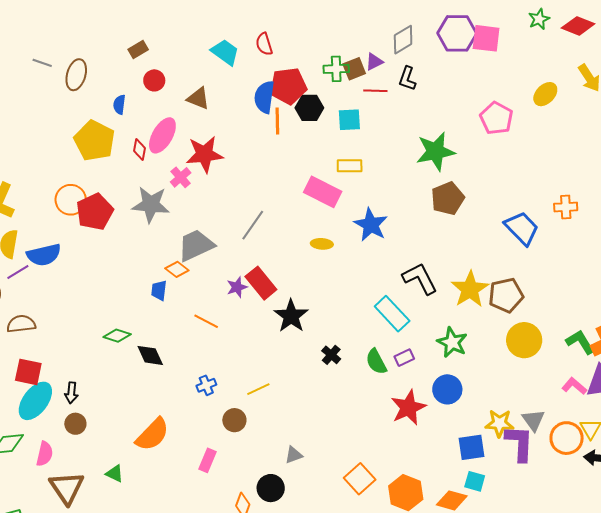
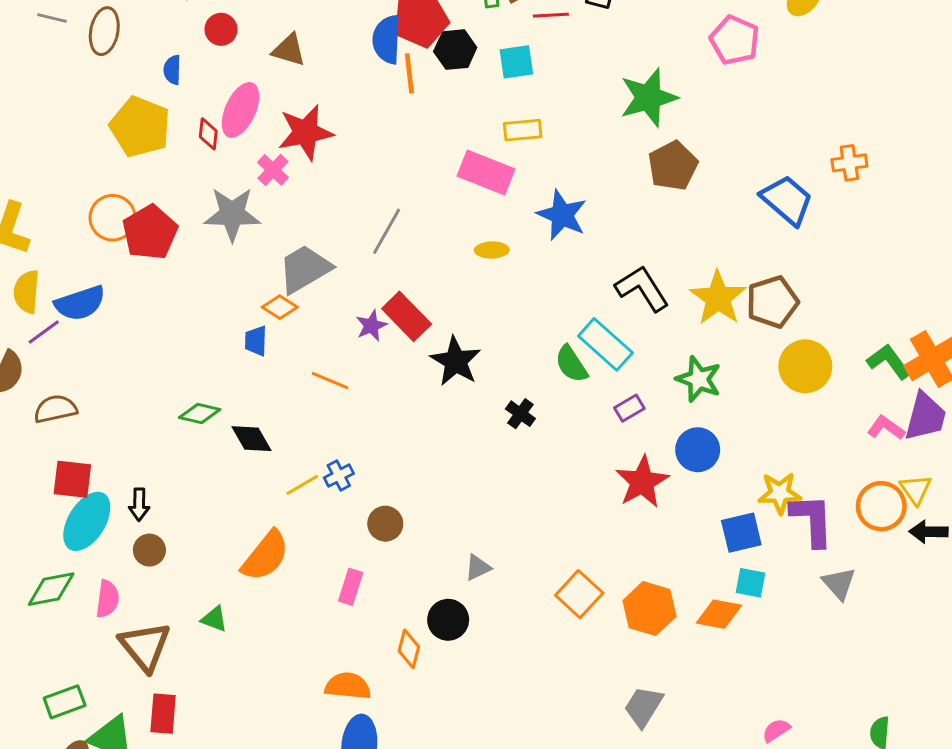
green semicircle: (376, 362) -> (571, 364), moved
yellow line: (258, 389) -> (302, 485), moved
gray triangle: (533, 420) -> (839, 584), moved

